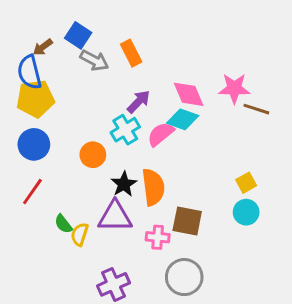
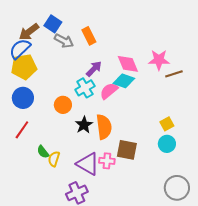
brown arrow: (43, 47) -> (29, 32), size x1.5
blue semicircle: (29, 72) -> (20, 49), turned 60
brown line: (256, 109) -> (174, 74), turned -36
purple triangle: (115, 217) -> (88, 164), moved, turned 30
gray circle: (184, 277) -> (177, 188), moved

